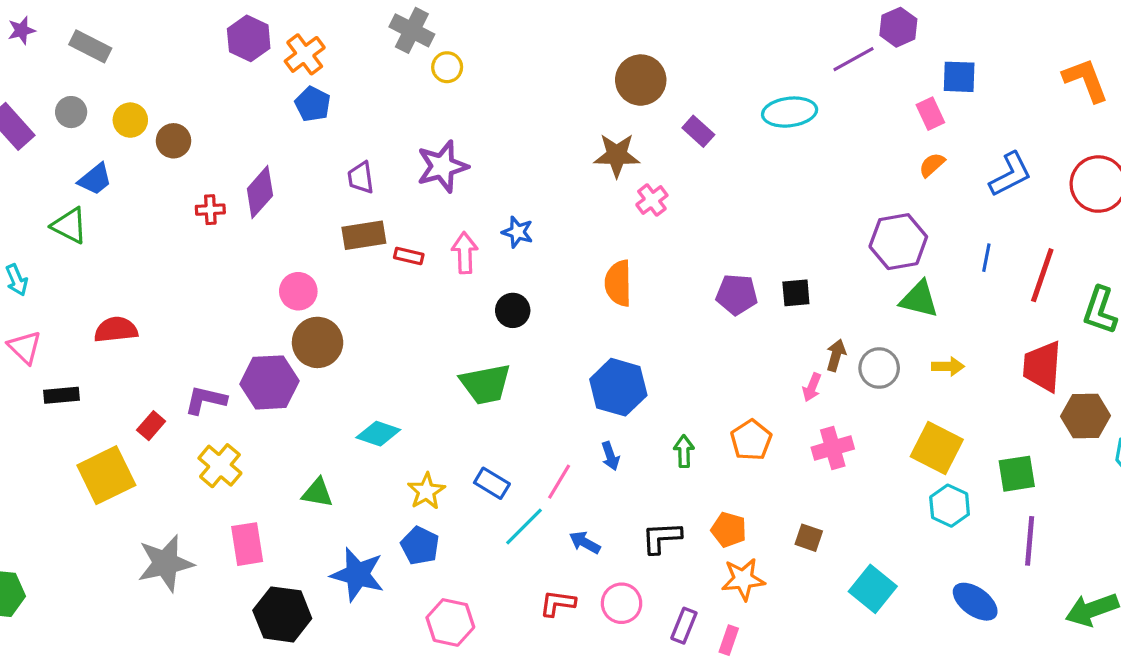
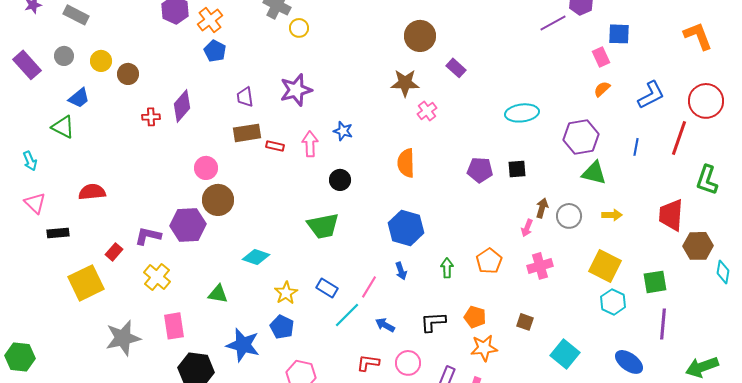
cyan ellipse: (790, 112) -> (522, 113), moved
red line: (1042, 275) -> (679, 138), moved

